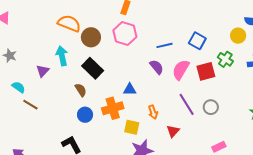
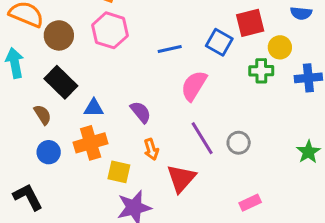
yellow circle: (238, 36) -> (280, 47), moved
green cross: (225, 59) -> (261, 71), turned -35
purple semicircle: (157, 67) -> (141, 112), moved
red square: (206, 71) -> (250, 23), moved
blue triangle: (130, 89) -> (94, 108), moved
red triangle: (173, 131) -> (181, 178), size x1.5

